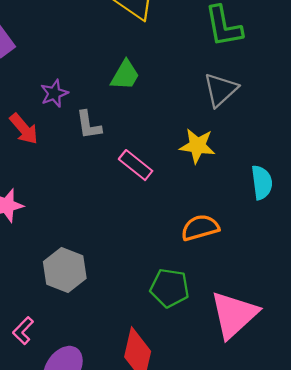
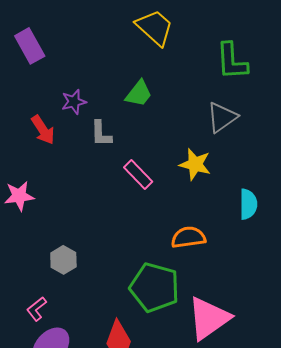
gray hexagon: (65, 270) -> (63, 260), size x0.7
green pentagon: (170, 288) -> (155, 287), size x1.4
pink L-shape: (23, 331) -> (37, 309), moved

